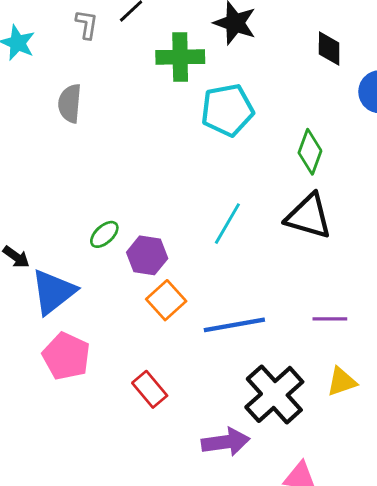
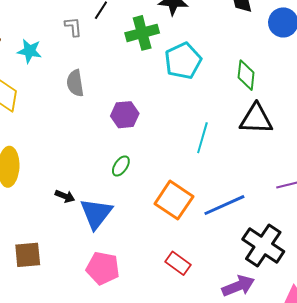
purple hexagon: (147, 255) -> (125, 115), moved
orange square: (166, 300) -> (174, 200), size x1.4
pink pentagon: (66, 356) -> (103, 268), moved

